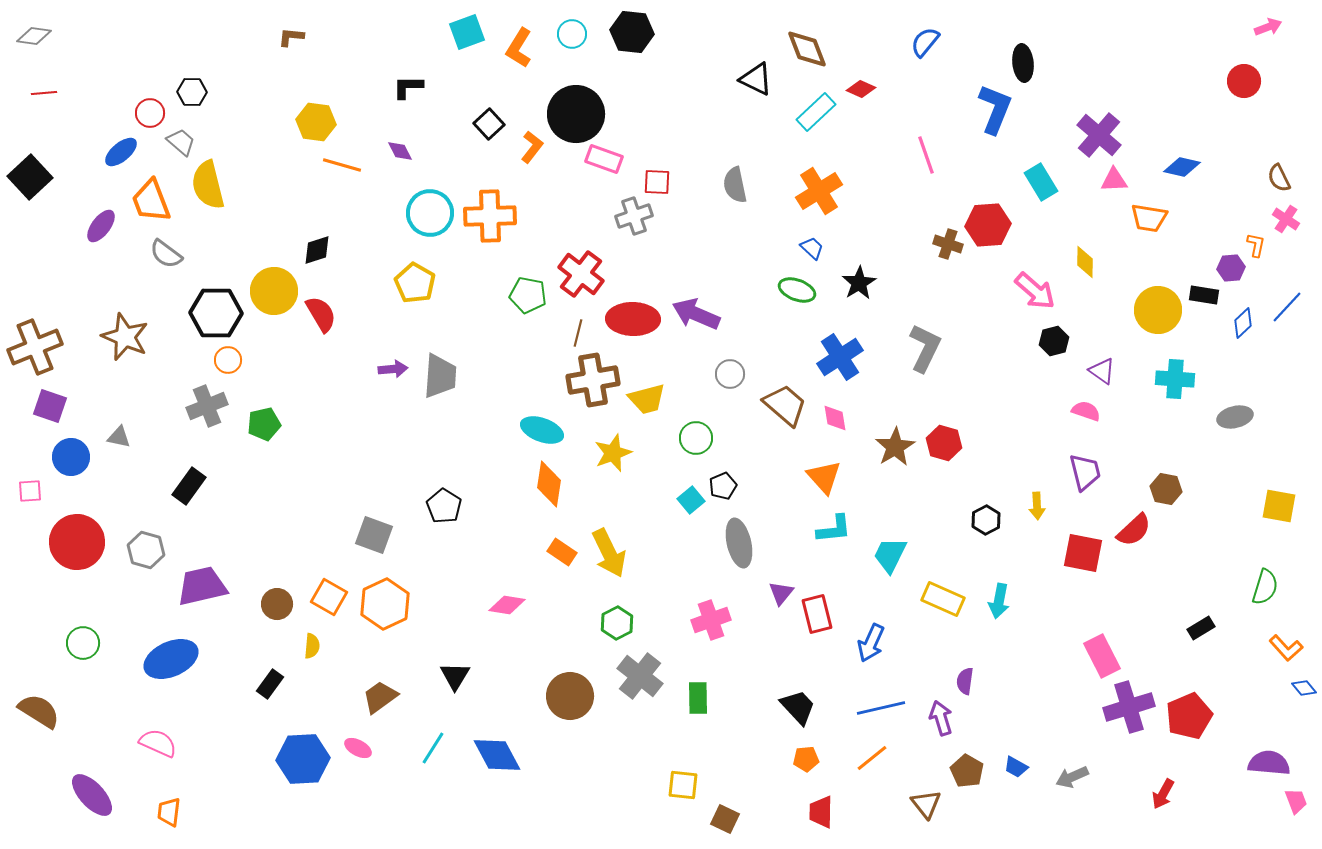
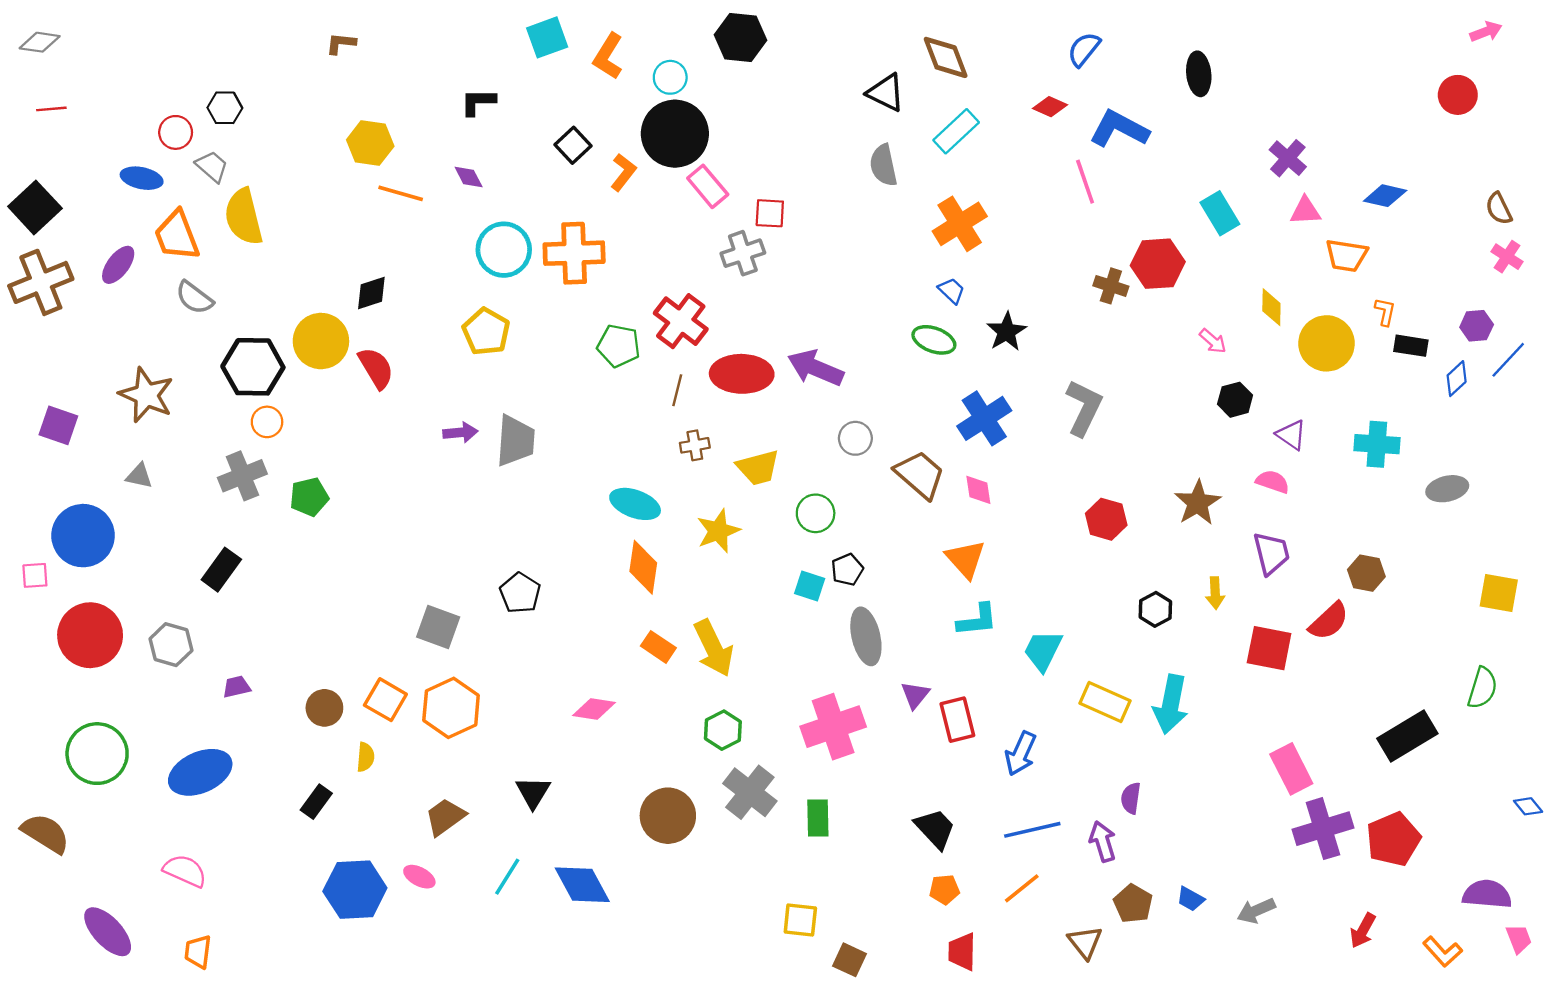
cyan circle: (572, 34) -> (670, 77), moved
red diamond: (861, 89) -> (1050, 107), moved
blue L-shape: (995, 109) -> (1119, 129), moved, turned -84
purple cross: (1099, 135) -> (1288, 158), size x0.7
blue ellipse: (121, 152) -> (142, 178), turned 52
pink rectangle: (604, 159) -> (708, 186), turned 30
gray semicircle: (735, 185) -> (883, 165), moved
orange L-shape: (1256, 245) -> (1385, 312), moved
purple hexagon: (1231, 268) -> (1477, 326), moved
pink arrow: (1035, 291) -> (1213, 341), size x0.6
yellow circle: (1158, 310) -> (1327, 343), moved
brown cross: (35, 347) -> (41, 282), moved
brown cross: (593, 380) -> (695, 445), size x0.5
purple square: (50, 406) -> (58, 425), moved
gray triangle: (119, 437) -> (139, 476), moved
brown star: (895, 447) -> (1198, 503), moved
blue circle: (71, 457) -> (83, 536), size x1.4
cyan square: (691, 500) -> (810, 586), turned -32
purple trapezoid: (202, 586) -> (237, 687), size x0.5
cyan arrow: (999, 601) -> (1171, 704), size x1.4
pink cross: (711, 620) -> (833, 727), size x1.4
black rectangle: (1201, 628) -> (1407, 736), size x1.8
green circle: (83, 643) -> (97, 754), size x1.6
orange L-shape: (1286, 648) -> (1443, 952), moved

